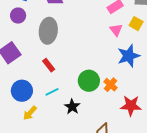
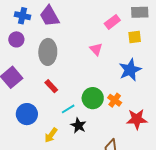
yellow square: (136, 24) -> (135, 37), turned -32
pink triangle: (116, 30) -> (96, 49), moved
cyan line: (52, 92) -> (68, 109), moved
yellow arrow: (30, 113) -> (51, 135), moved

